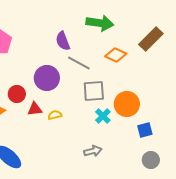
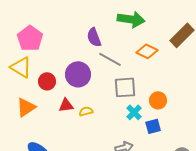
red circle: (17, 94) -> (47, 81), moved
orange circle: (127, 104) -> (158, 100), size x0.7
blue square: (145, 130) -> (153, 126), moved

